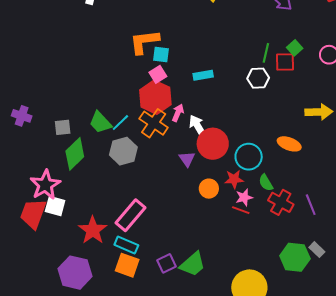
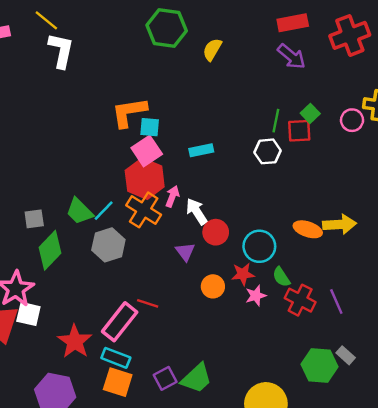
pink square: (158, 74) -> (147, 151), size x1.4
yellow arrow: (319, 112) -> (340, 224), moved
red circle: (213, 144) -> (216, 232), size x0.7
red line: (241, 210) -> (148, 303), moved

